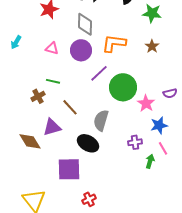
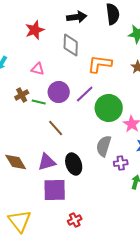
purple circle: (81, 50) -> (59, 92), moved
brown cross: (38, 96) -> (22, 95), moved
gray semicircle: (101, 120) -> (104, 146), moved
purple triangle: (52, 127) -> (47, 162), moved
black ellipse: (88, 143) -> (74, 164), turned 40

